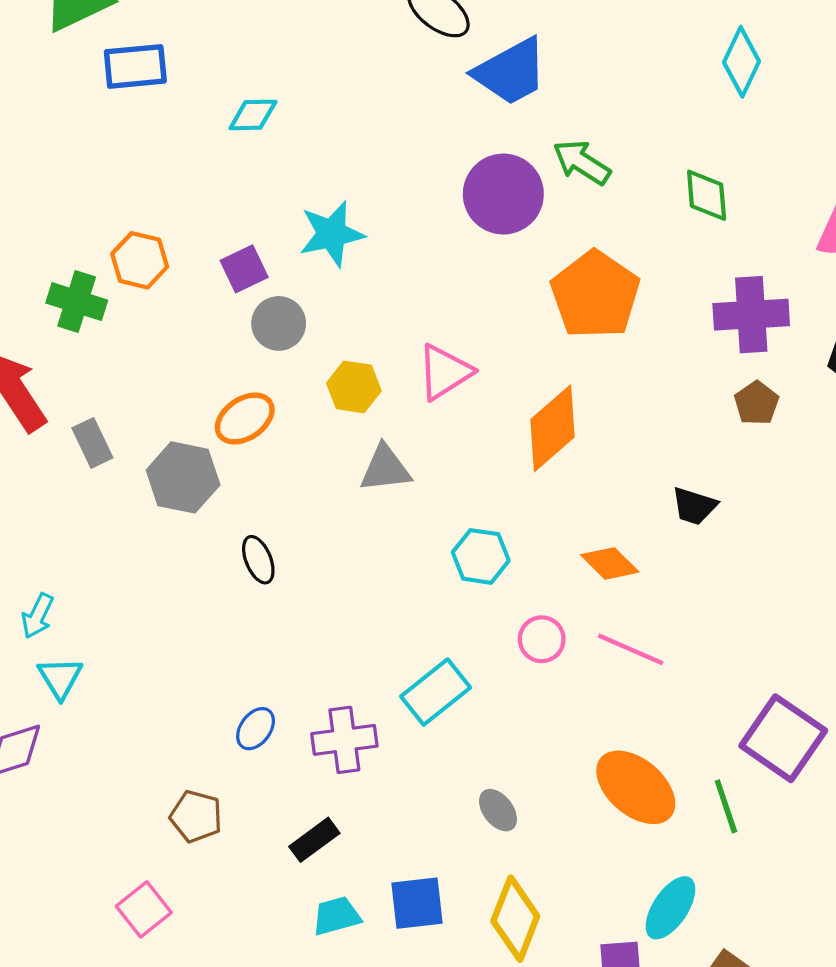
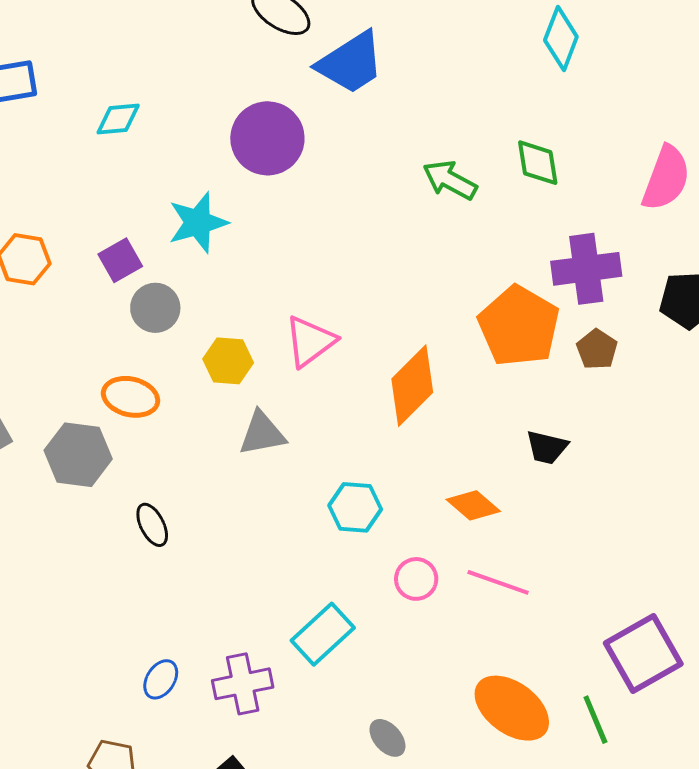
green arrow: (582, 162) -> (450, 180), moved
purple circle: (503, 194) -> (267, 138), moved
orange pentagon: (595, 295) -> (519, 326), moved
orange ellipse: (245, 419) -> (131, 397), turned 52
purple square: (783, 738) -> (643, 654), turned 30

